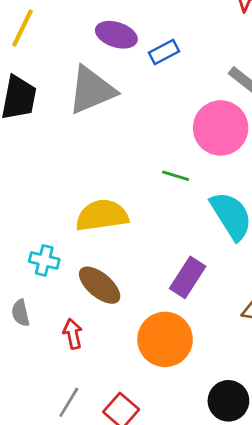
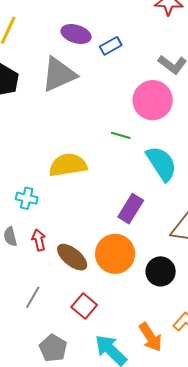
brown ellipse: (100, 285) -> (72, 257), moved
red arrow: (73, 334) -> (39, 240), moved
black circle: (228, 401) -> (161, 271), moved
gray line: (69, 402) -> (33, 297), moved

